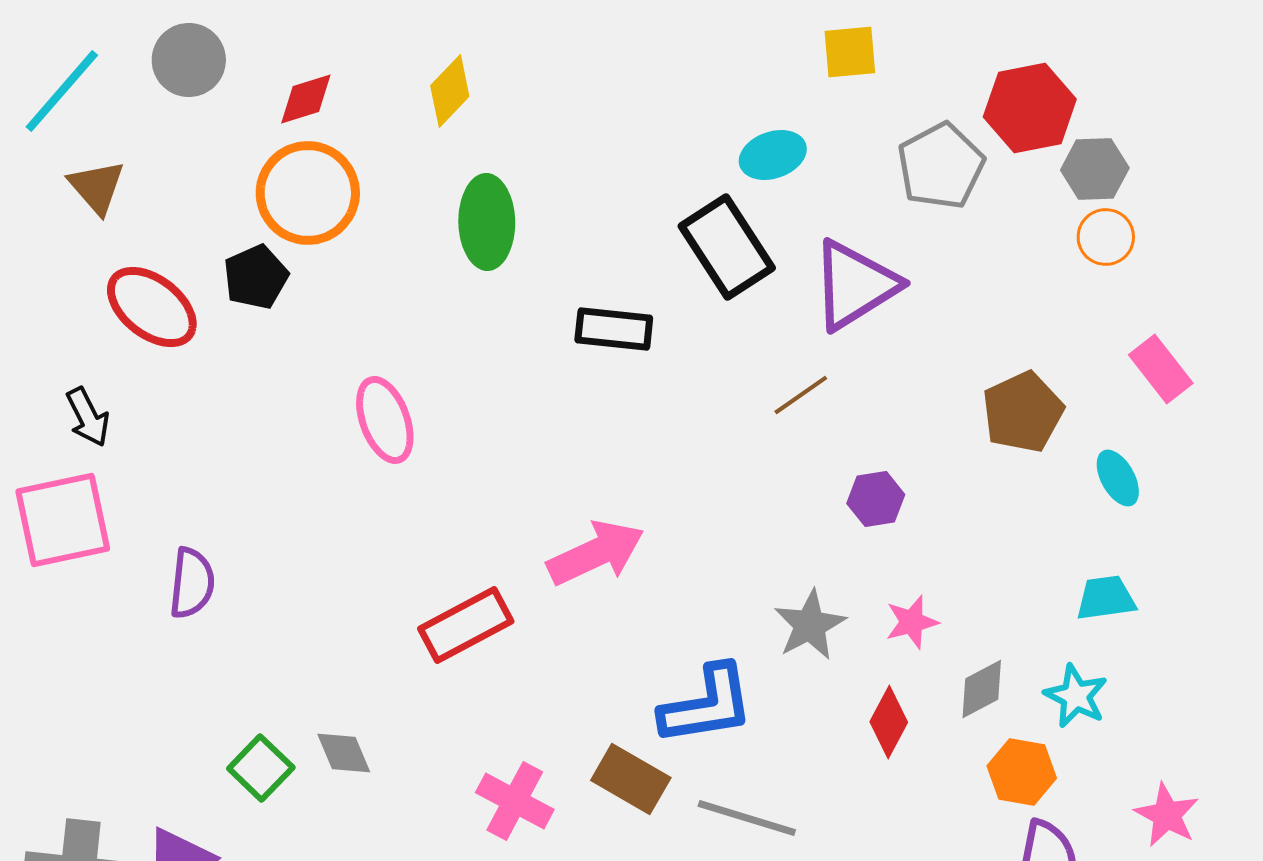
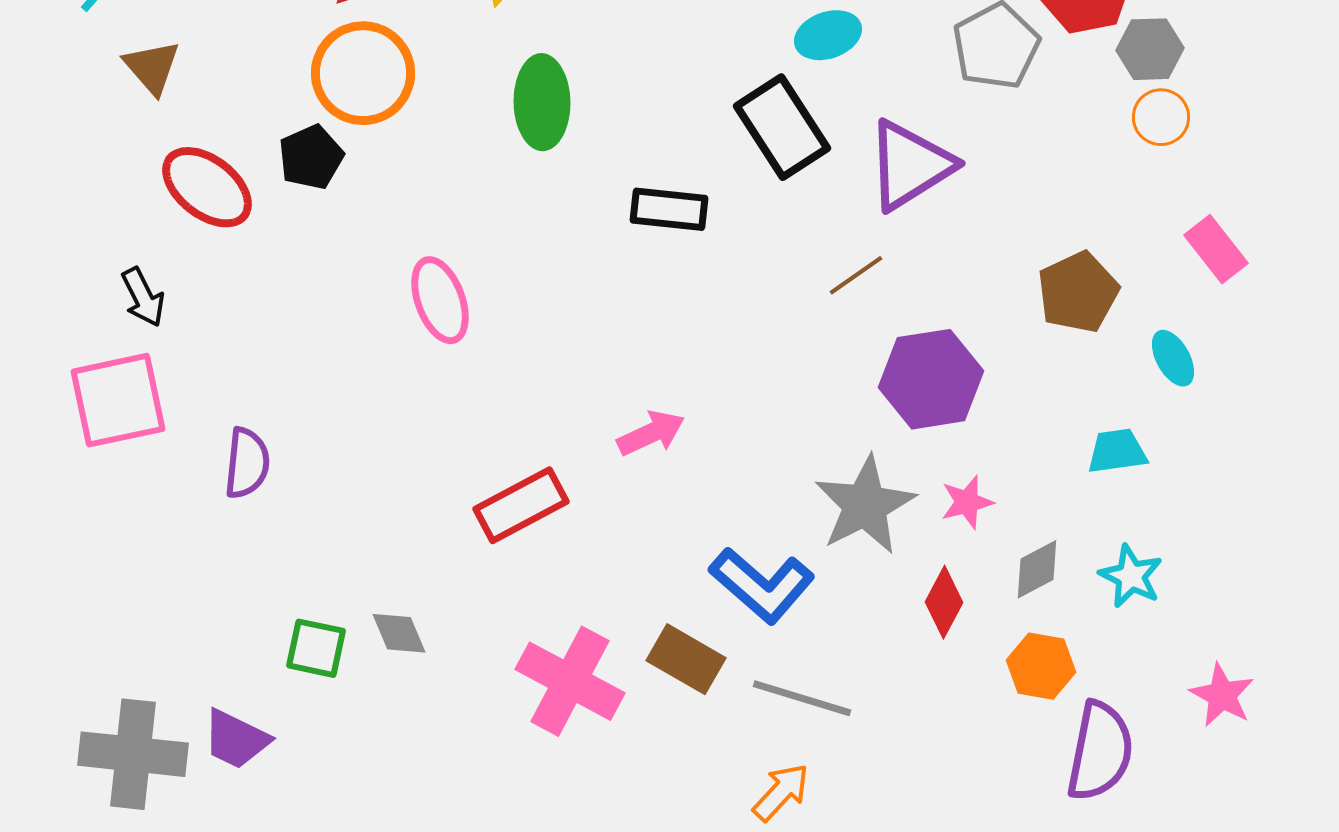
purple hexagon: (876, 499) -> (931, 379), size x1.8
pink arrow: (596, 553) -> (651, 433), size x0.7
cyan trapezoid: (1106, 598) -> (1117, 451), moved
gray star: (810, 625) -> (865, 505), size x1.4
blue L-shape: (707, 705) -> (762, 585), turned 50
green square: (261, 768) -> (316, 648), turned -32
orange hexagon: (1022, 772) -> (1041, 666), moved
pink cross: (515, 801) -> (570, 681), size x1.4

